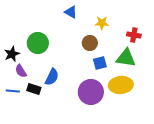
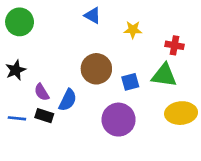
green circle: (38, 43) -> (20, 22), moved
brown circle: (90, 43) -> (96, 69), moved, size x1.5
purple semicircle: (21, 71) -> (42, 92), moved
yellow ellipse: (121, 85) -> (181, 113), moved

